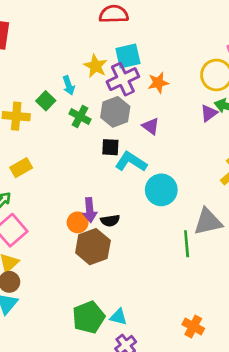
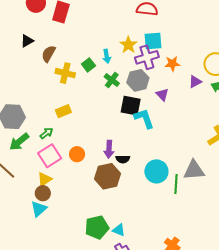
purple triangle: (209, 113) -> (195, 82), moved
black square: (110, 147) -> (131, 106), size x1.5
cyan L-shape: (131, 162) -> (144, 118), turned 30
cyan circle: (161, 190) -> (156, 171), moved
orange circle: (78, 222) -> (77, 154), moved

